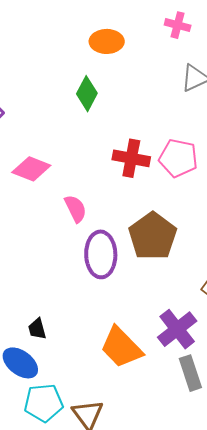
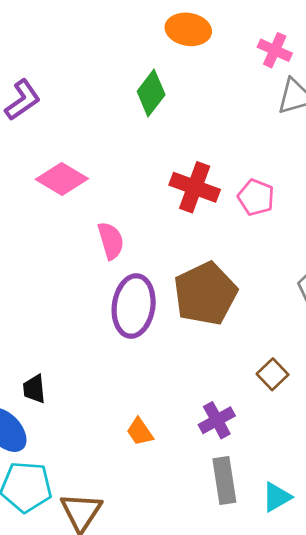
pink cross: (178, 25) -> (275, 50), moved
pink pentagon: (178, 158) -> (256, 197), size x0.7
purple cross: (177, 329) -> (217, 420), size x0.7
orange trapezoid: (121, 347) -> (140, 432), size x0.5

